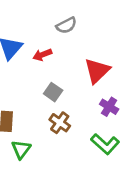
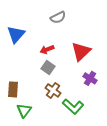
red arrow: (42, 55) -> (47, 49), moved
green L-shape: (105, 144) -> (73, 106), moved

